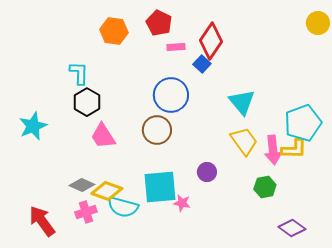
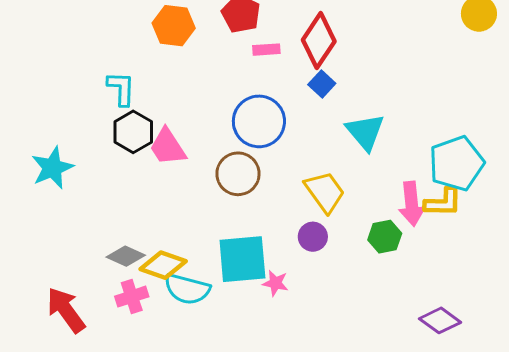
blue square: (202, 64) -> (322, 84), moved
pink trapezoid: (103, 136) -> (168, 147), moved
yellow trapezoid: (244, 141) -> (325, 192), moved
green hexagon: (265, 187) -> (385, 237), moved

